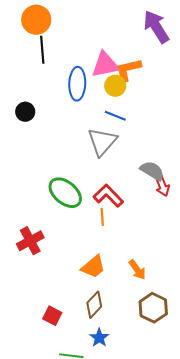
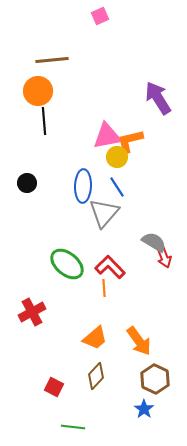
blue ellipse: (77, 84) -> (83, 186), moved
blue line: (115, 116) -> (117, 187), turned 35
orange arrow: (137, 270) -> (139, 341), size x1.4
blue star: (99, 338) -> (144, 409), moved

